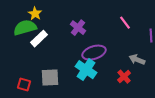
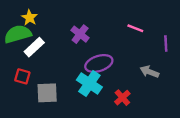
pink line: (125, 23) -> (135, 28), turned -32
red cross: (124, 77) -> (122, 98), moved
red square: (24, 85) -> (22, 76), moved

